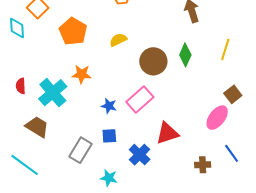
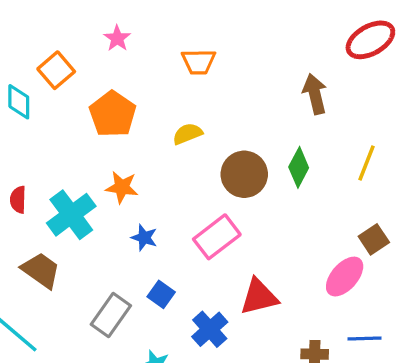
blue star: (109, 106) -> (144, 238), moved
blue square: (109, 136) -> (161, 294), turned 35
blue line: (232, 153) -> (365, 339), turned -60

